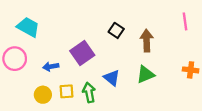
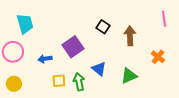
cyan trapezoid: (28, 27) -> (25, 24), turned 45
orange cross: (191, 70) -> (158, 57), moved, turned 32
green triangle: (145, 74) -> (129, 76), moved
yellow circle: (43, 95) -> (14, 84), moved

